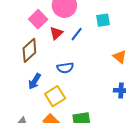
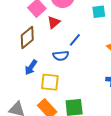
blue line: (77, 34) -> (75, 40), moved
yellow square: (55, 96) -> (50, 82), turned 36

